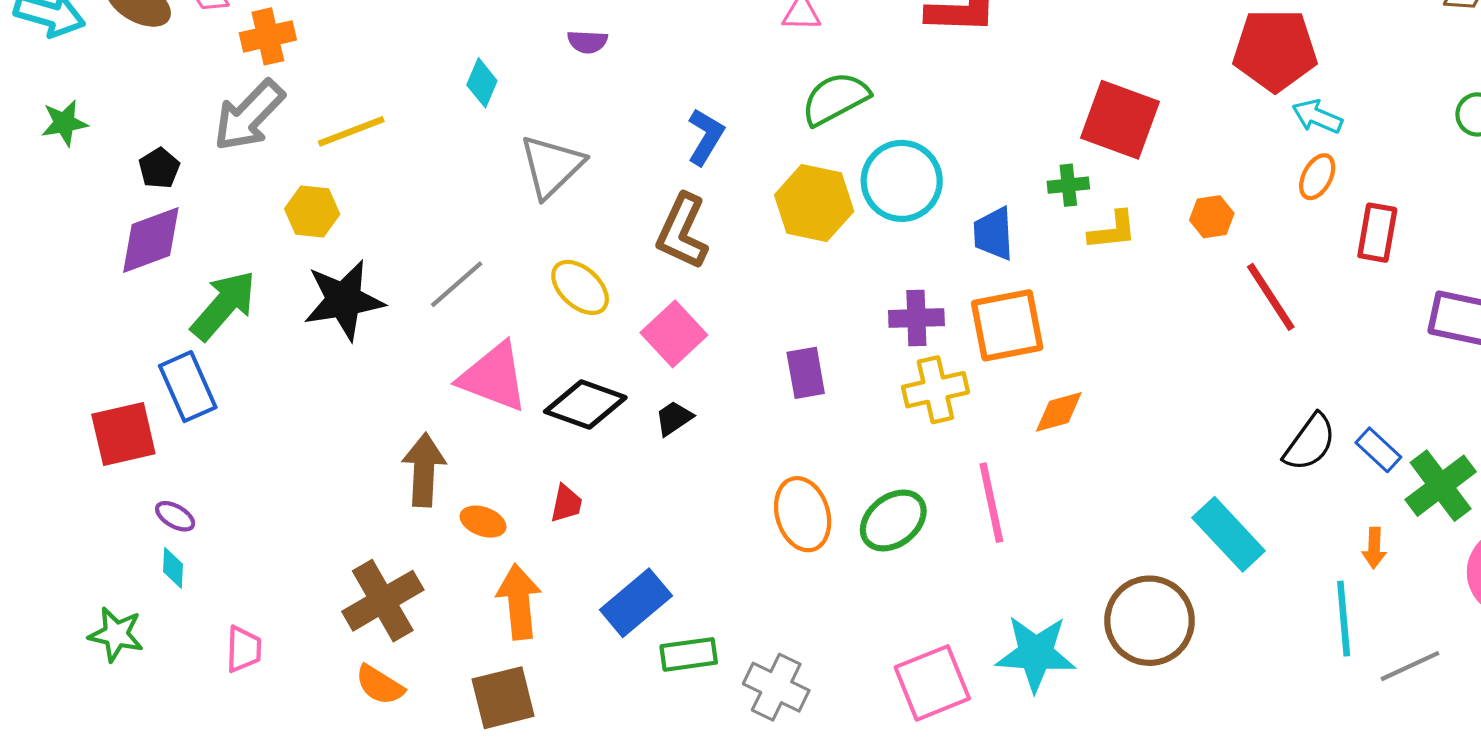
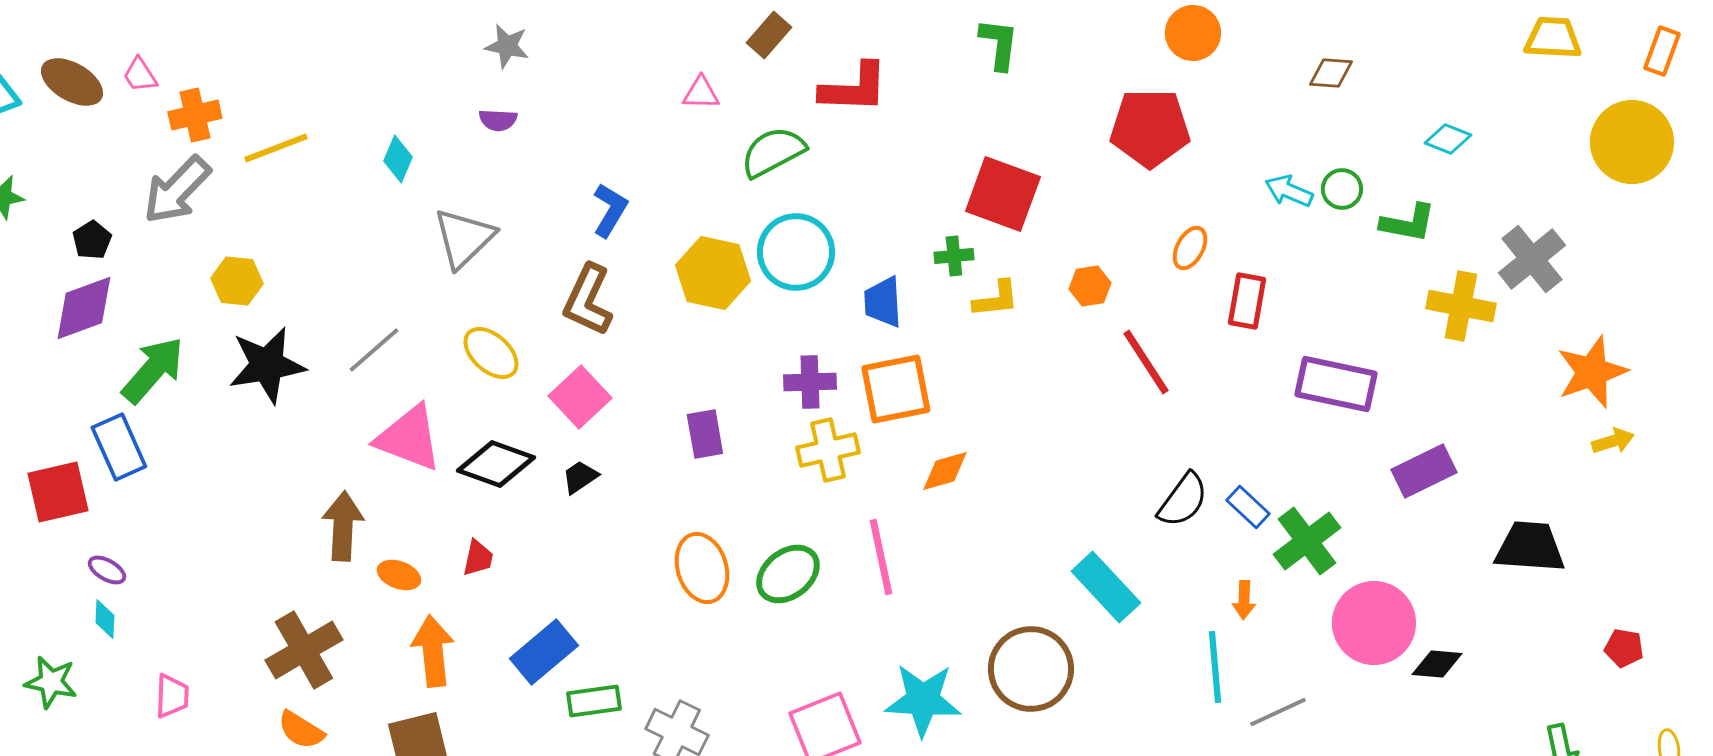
green semicircle: (835, 99) -> (773, 152), moved
cyan arrow: (1317, 117) -> (1289, 191), moved
yellow line: (351, 131) -> (276, 148), moved

